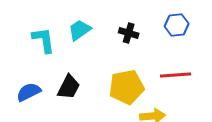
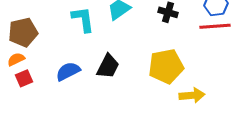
red line: (176, 75) -> (215, 26), moved

